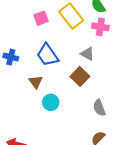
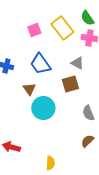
brown square: (80, 76) -> (70, 84), turned 30
cyan circle: (51, 102) -> (43, 108), size x1.5

